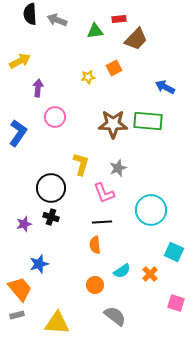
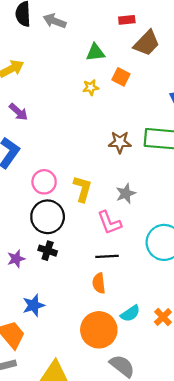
green triangle: (95, 31) -> (95, 52), moved
orange square: (114, 68) -> (121, 77), turned -35
purple arrow: (38, 88) -> (18, 112), moved, turned 126
pink circle: (55, 117) -> (44, 182), moved
brown star: (113, 124) -> (120, 142), size x0.7
orange circle: (95, 285) -> (99, 330), size x1.8

